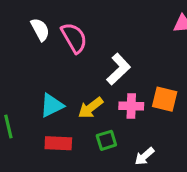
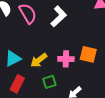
white L-shape: (119, 69) -> (59, 16), moved
red rectangle: (58, 143) -> (17, 84), turned -66

